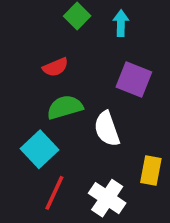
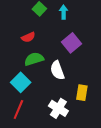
purple square: (134, 80) -> (72, 43), turned 30
red line: (54, 193) -> (18, 110), moved

